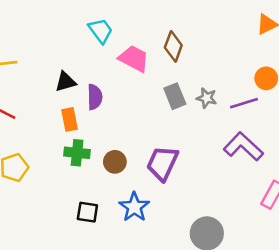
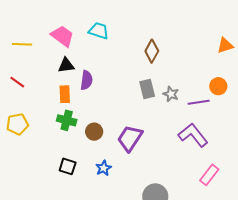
cyan trapezoid: (101, 31) -> (99, 31), turned -45
pink trapezoid: (134, 59) -> (62, 36), moved
blue star: (134, 207) -> (103, 168), size x0.7

